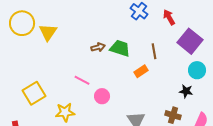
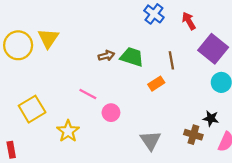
yellow circle: (22, 23) -> (18, 45), moved
black star: (186, 91) -> (211, 118), moved
yellow star: (65, 112) -> (68, 131), turned -30

